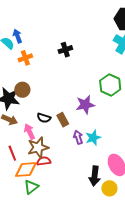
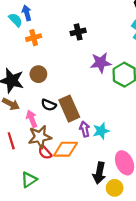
brown circle: (22, 90) -> (38, 74), moved
purple star: (85, 105) -> (101, 63), moved
brown rectangle: (63, 120) -> (69, 109), size x1.6
red semicircle: (44, 161) -> (45, 152), turned -128
orange diamond: (26, 169) -> (66, 149), moved

